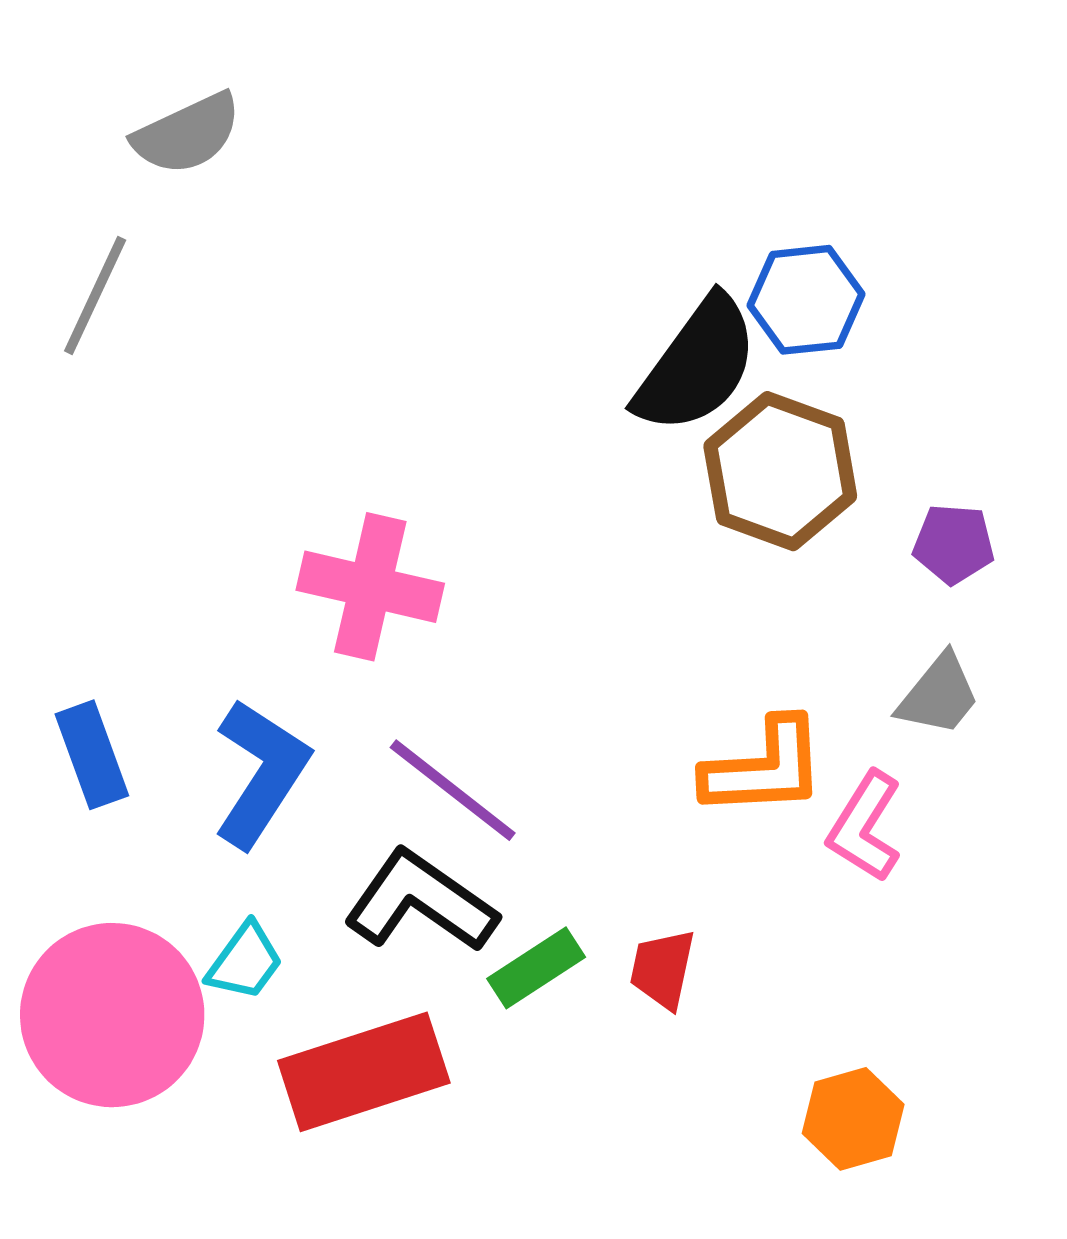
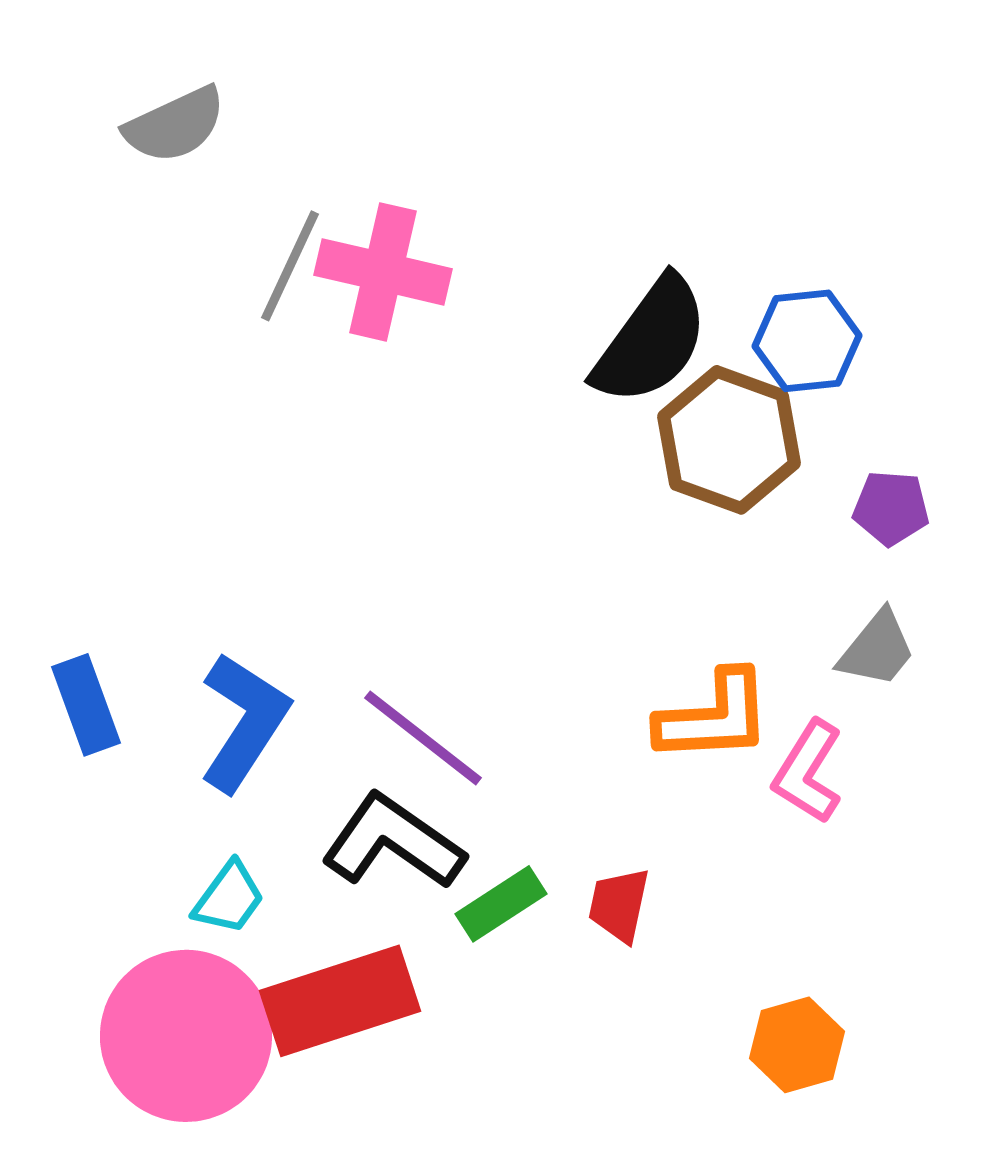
gray line: (95, 296) -> (290, 266), moved
blue hexagon: (806, 300) -> (807, 341), moved
pink cross: (370, 587) -> (383, 272), moved
pink circle: (112, 1015) -> (186, 1036), moved

